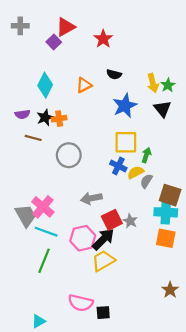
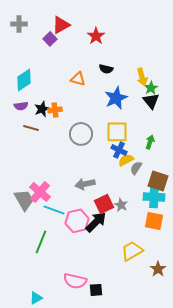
cyan diamond: (45, 85) -> (24, 80), moved, turned 30
orange triangle: (84, 85) -> (78, 79), turned 42
green star: (168, 85) -> (151, 88), moved
gray circle: (69, 155) -> (81, 134), moved
green arrow: (146, 155) -> (150, 142), moved
blue cross: (118, 166) -> (119, 150), moved
cyan line: (46, 232) -> (54, 210), moved
yellow trapezoid: (103, 261) -> (132, 251), moved

